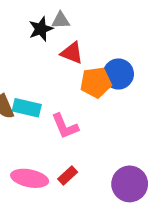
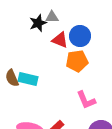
blue circle: (118, 74) -> (80, 36), moved
pink L-shape: (65, 126) -> (86, 100), moved

